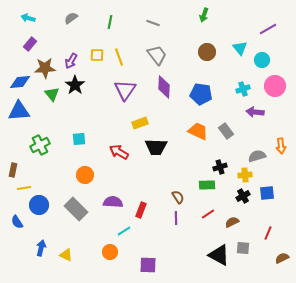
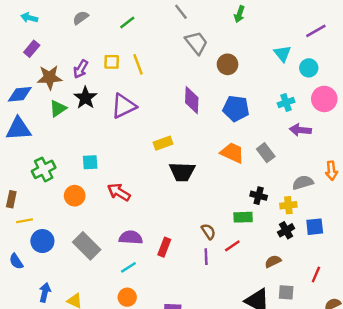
green line: (110, 22) -> (127, 23), turned 40
gray line: (153, 23) -> (181, 12), moved, turned 32
brown circle: (207, 52) -> (228, 64), moved
gray trapezoid: (157, 55) -> (196, 43), moved
purple triangle: (125, 90) -> (124, 106), moved, turned 30
green triangle: (52, 94) -> (58, 108), turned 35
red arrow: (119, 152) -> (119, 192), moved
black cross: (220, 167) -> (259, 196), turned 32
orange circle: (85, 175) -> (75, 196), moved
red line: (208, 214) -> (232, 246), moved
cyan line: (124, 231) -> (128, 267), moved

